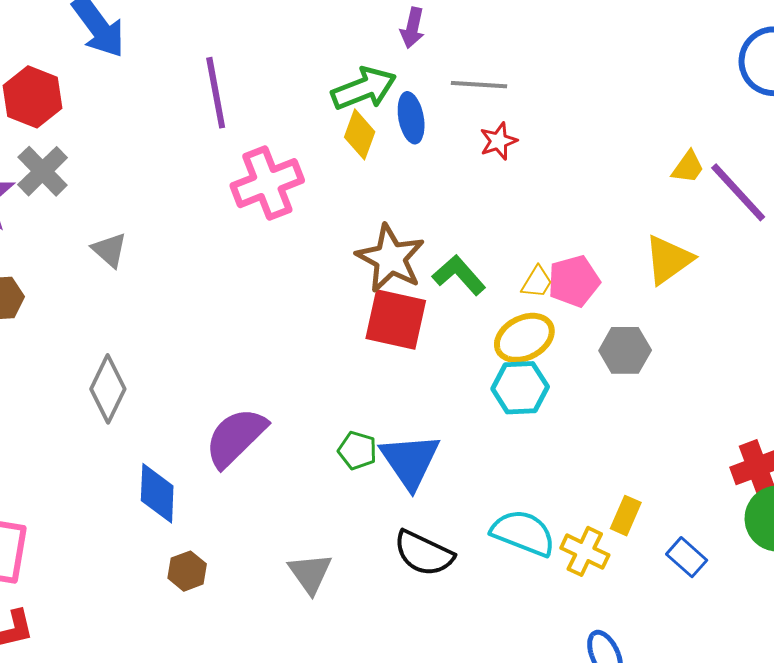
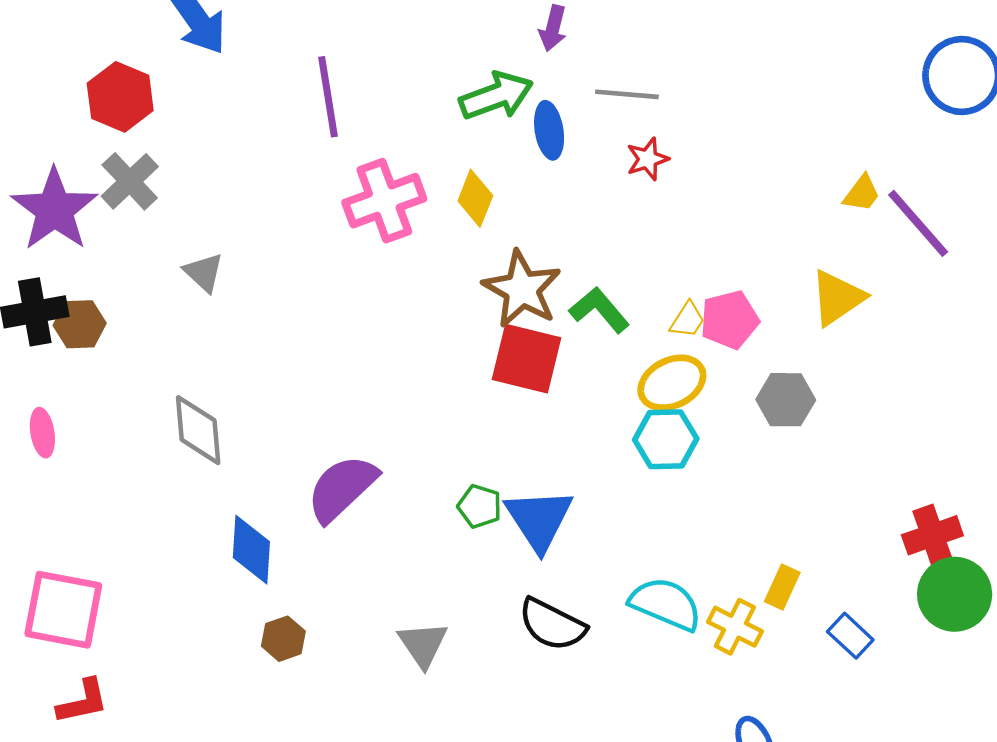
yellow diamond: (360, 134) -> (475, 198), moved
gray diamond: (108, 389) -> (198, 430), turned -32

